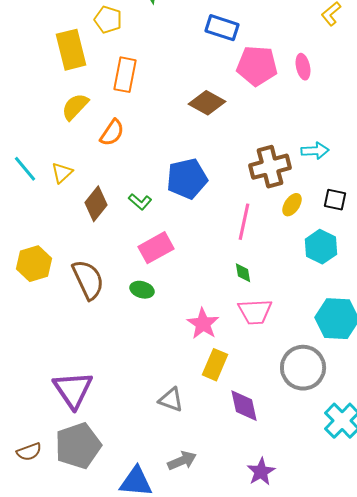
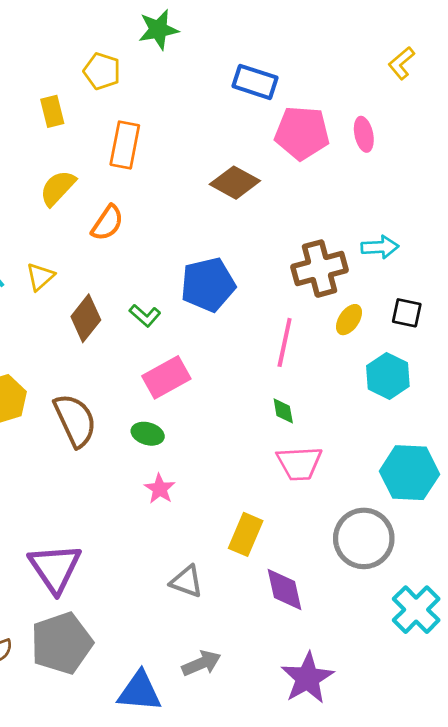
yellow rectangle: (71, 50) -> (52, 111), size x0.6
pink star: (203, 324) -> (160, 489), moved, size x0.7
purple star: (261, 472) -> (307, 678), size x1.4

